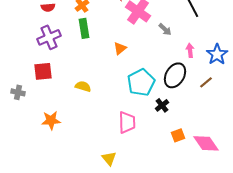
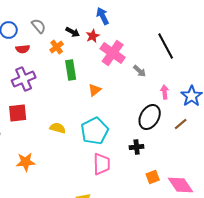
green rectangle: (84, 28) -> (71, 70), moved
cyan pentagon: (141, 82) -> (95, 131), moved
black cross: (162, 105) -> (137, 147), turned 32

